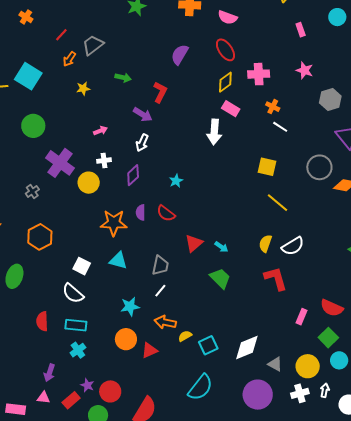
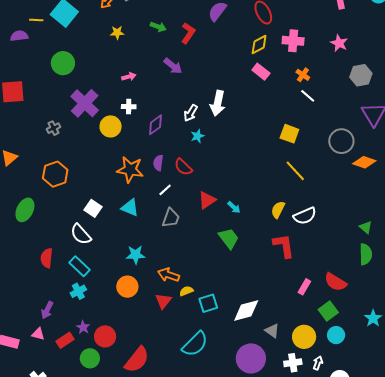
red L-shape: (160, 92) -> (188, 33), moved
white arrow: (214, 132) -> (218, 103), moved
white arrow: (142, 143) -> (191, 113), moved
white line: (160, 291) -> (165, 190), moved
cyan rectangle: (76, 325) -> (80, 266), turned 30
red triangle: (150, 350) -> (163, 301), moved, turned -36

